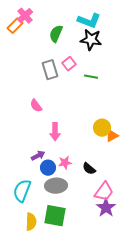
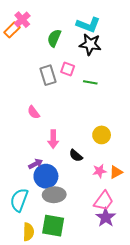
pink square: (69, 64) -> (68, 69), turned -32
orange triangle: (112, 136) -> (116, 172), moved
pink star: (65, 163) -> (100, 171), moved
blue circle: (48, 168) -> (46, 176), size x1.5
black semicircle: (89, 169) -> (76, 156), moved

